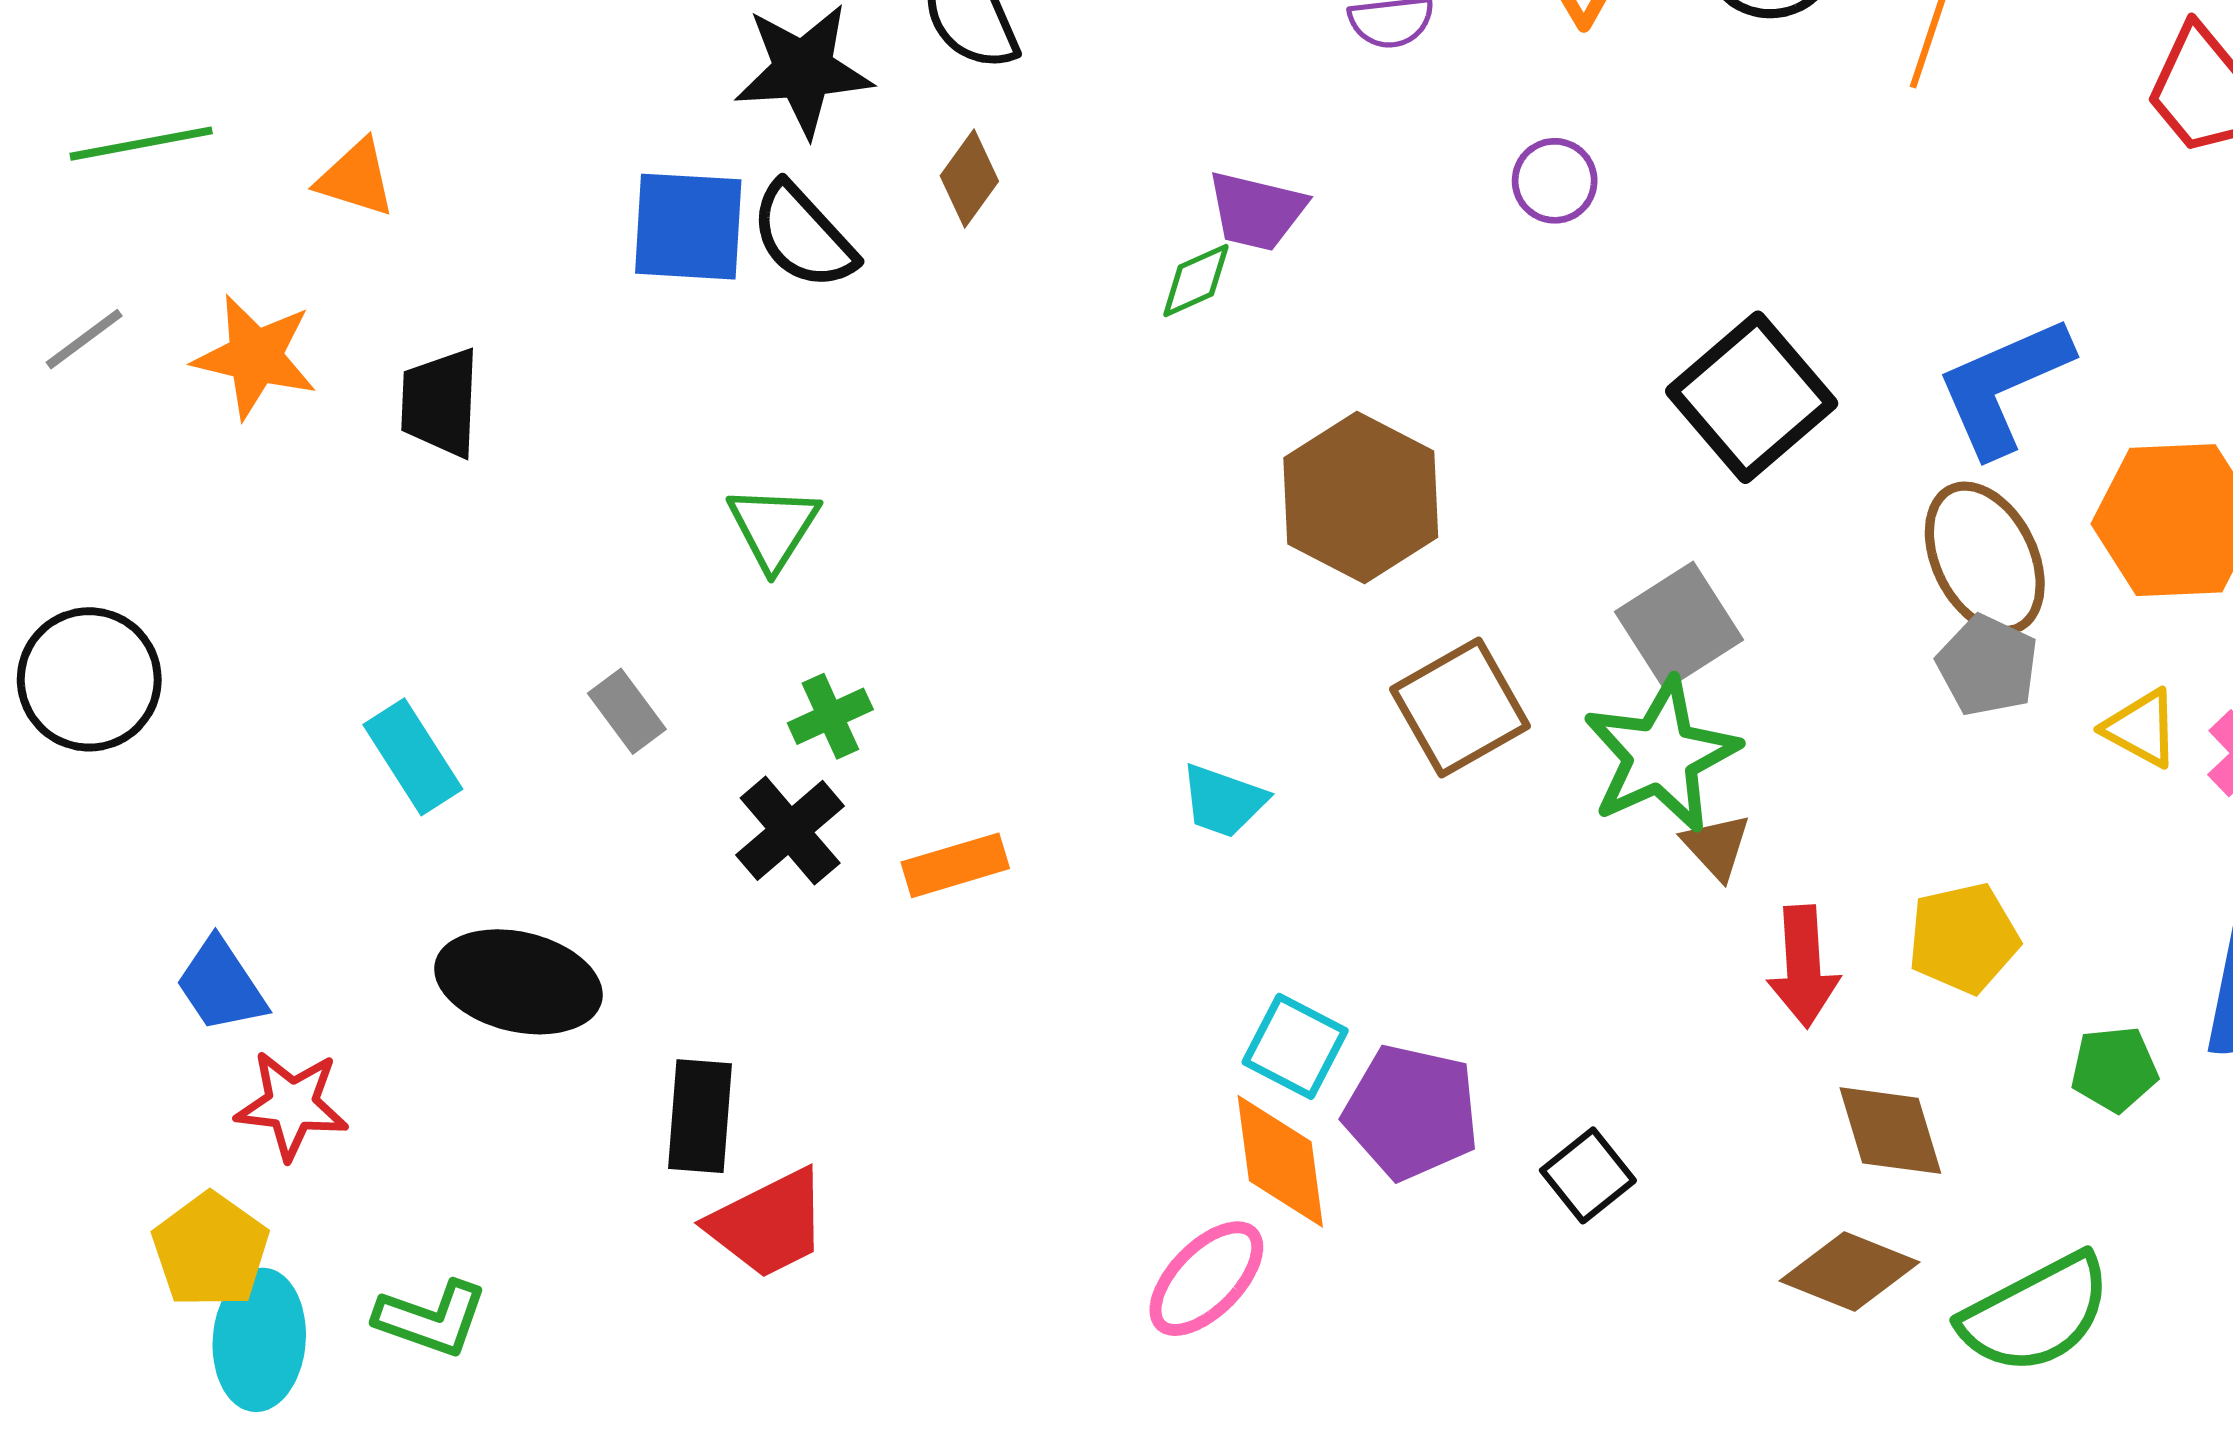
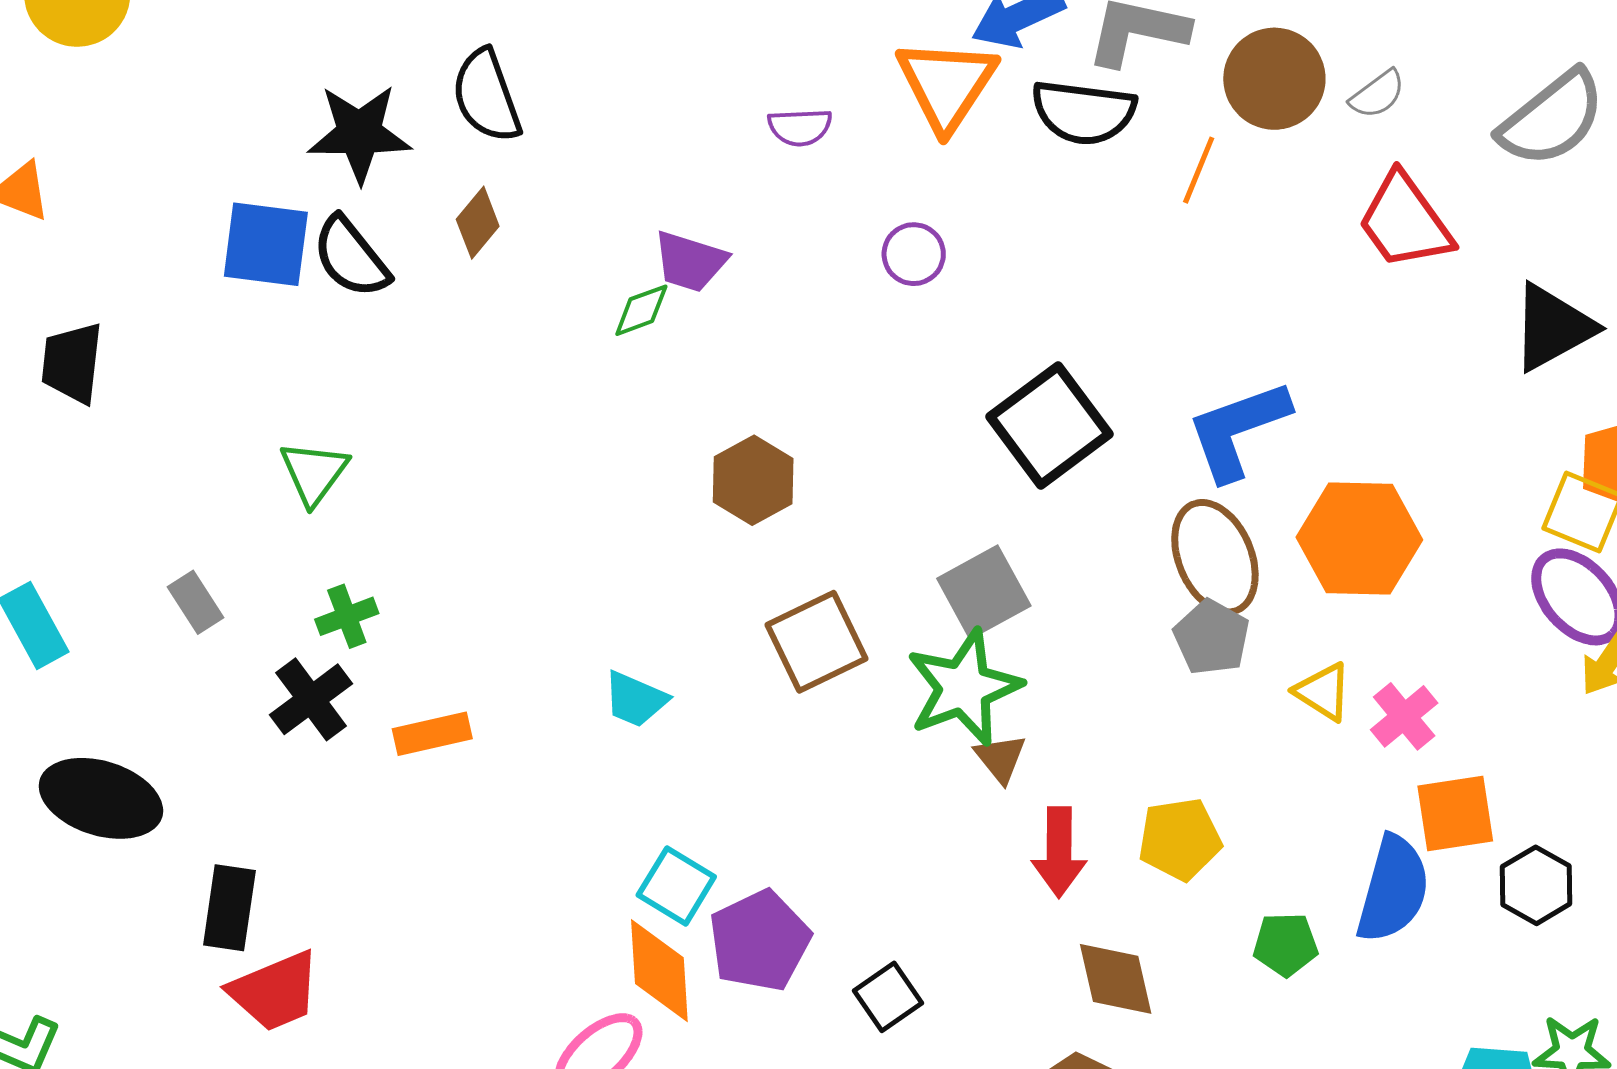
brown hexagon: (1361, 497) -> (753, 480), size x0.7
purple pentagon: (1411, 1112) -> (760, 941), turned 30

